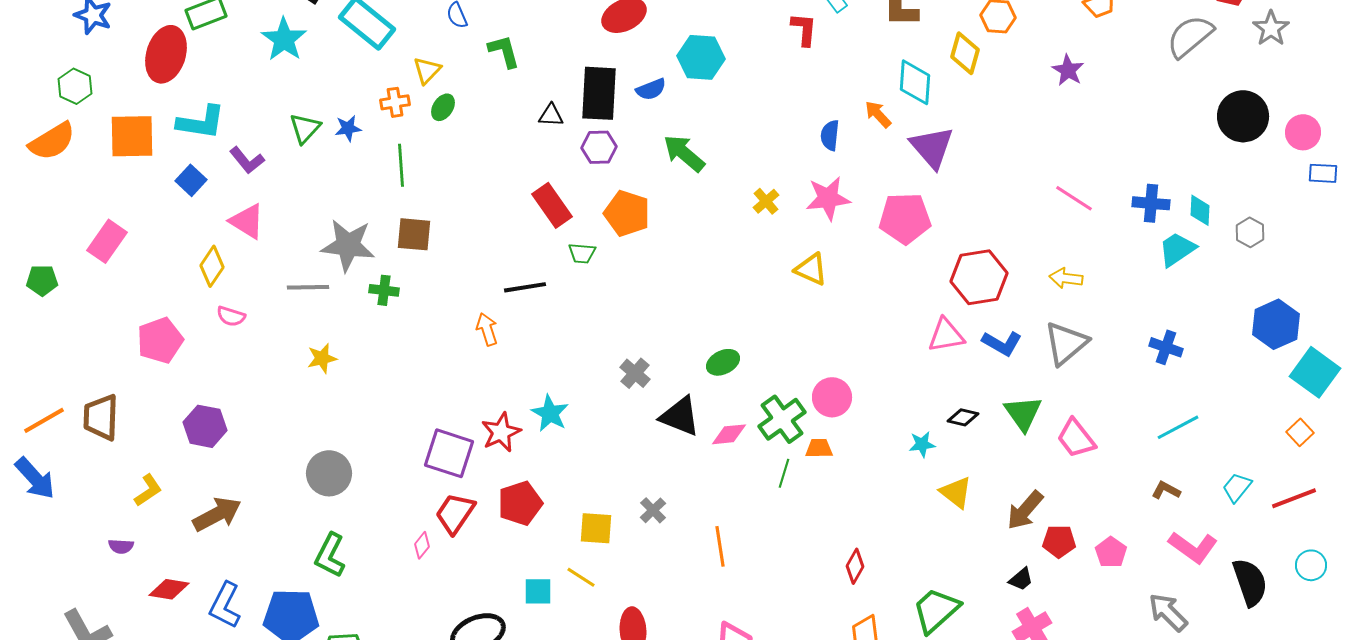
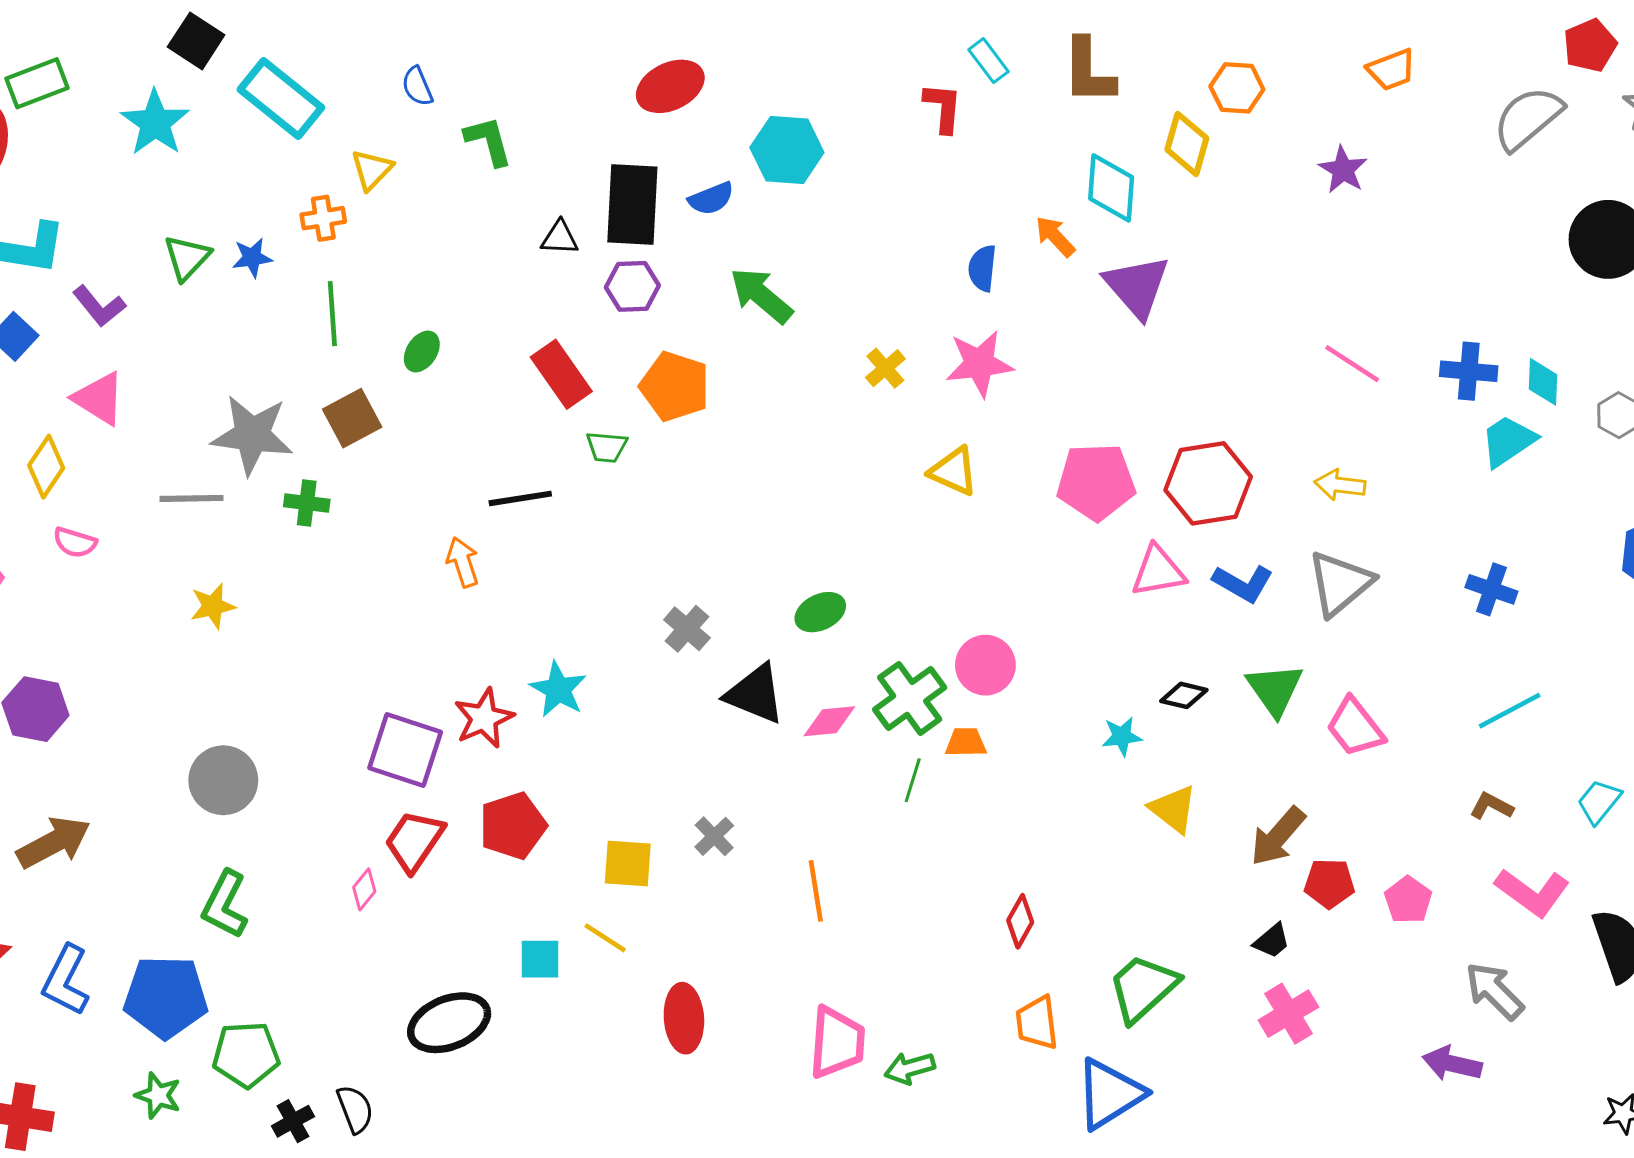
green ellipse: (443, 107) -> (422, 352), moved
pink pentagon: (905, 218) -> (1096, 482), moved
brown square: (414, 234) -> (352, 418), turned -33

